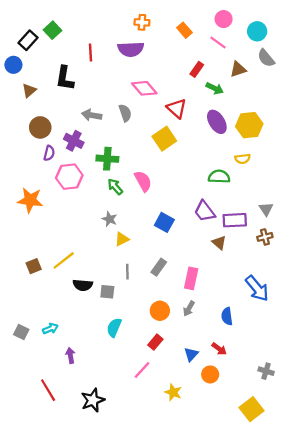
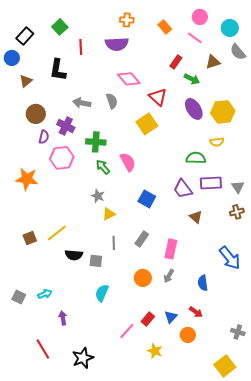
green square: (53, 30) -> (60, 27), moved
purple rectangle: (235, 220) -> (211, 183), moved
red rectangle: (155, 342) -> (148, 319), moved

